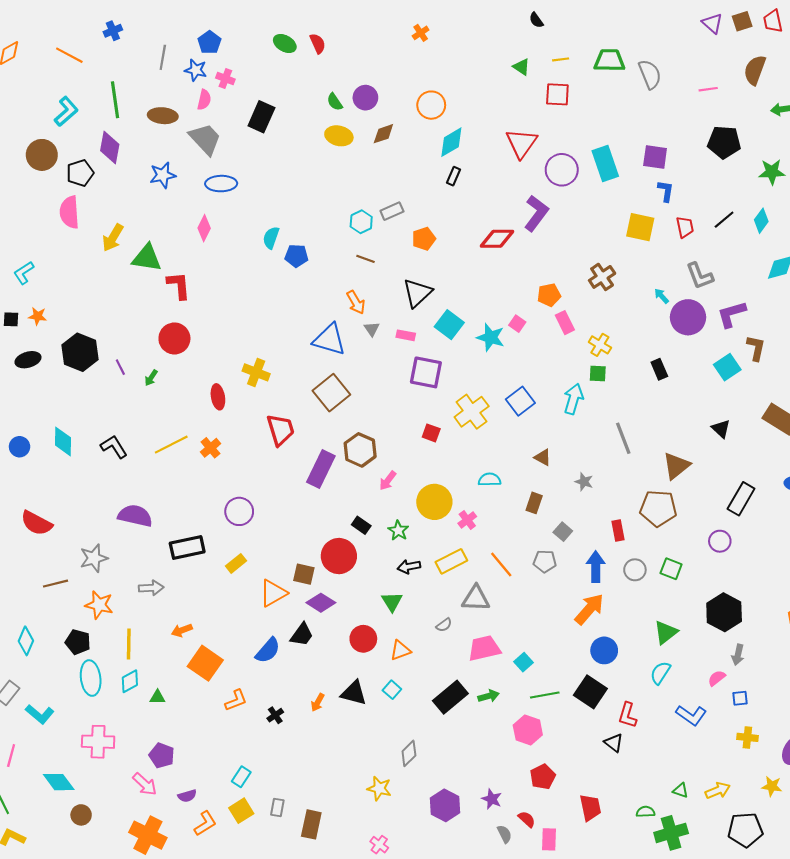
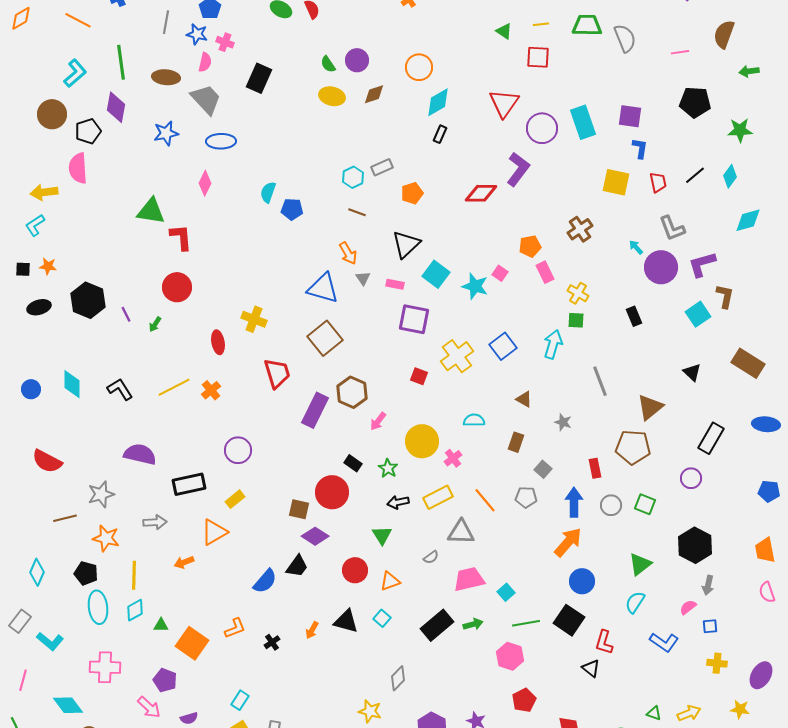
yellow arrow: (113, 238) -> (44, 192), moved, turned 52
orange triangle: (273, 593) -> (214, 532), moved
orange square: (205, 663) -> (192, 643), moved

